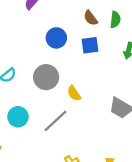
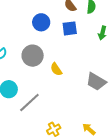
gray line: (55, 121) -> (29, 103), moved

